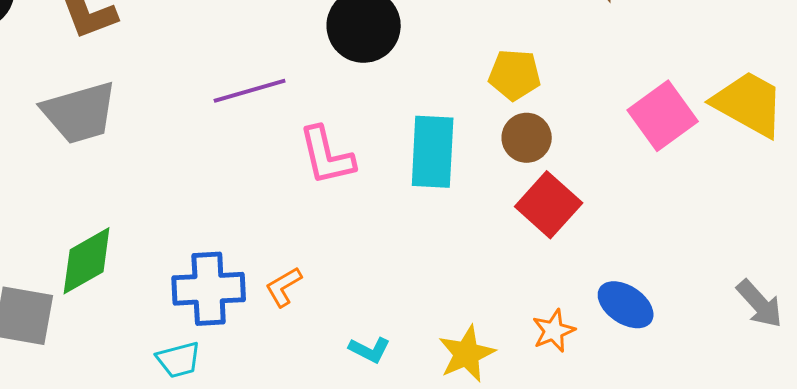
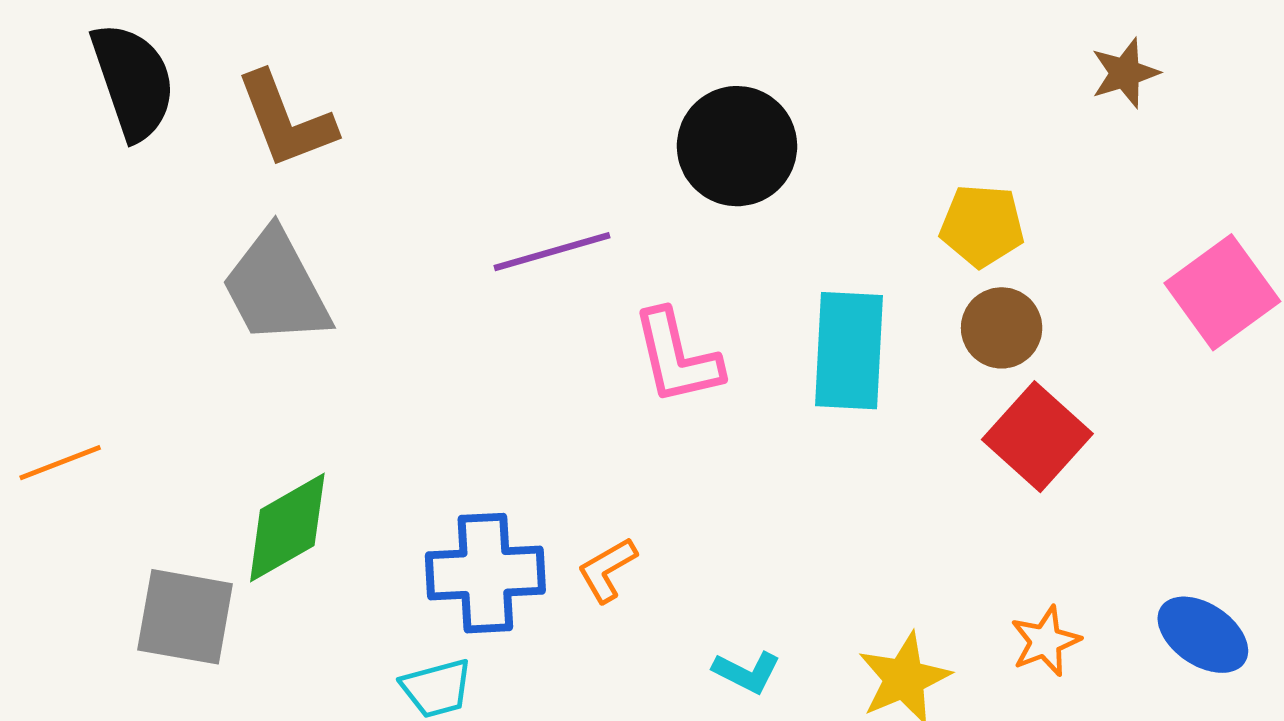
gray trapezoid: (80, 113) -> (276, 287), turned 78
blue ellipse: (626, 305) -> (1203, 635), moved

